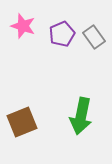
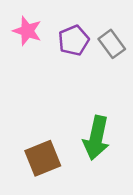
brown square: (22, 122) -> (43, 158), moved

